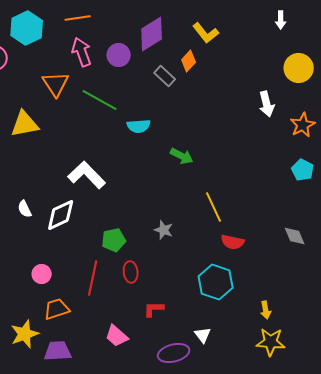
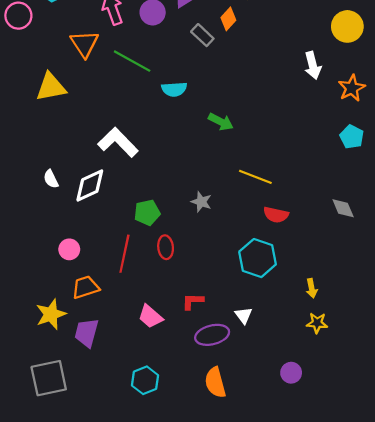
yellow line: (214, 207) -> (255, 177), turned -44
red L-shape: (154, 309) -> (193, 301), moved
yellow star: (271, 342) -> (317, 323), size x0.7
purple trapezoid: (58, 351) -> (87, 333), turned -72

